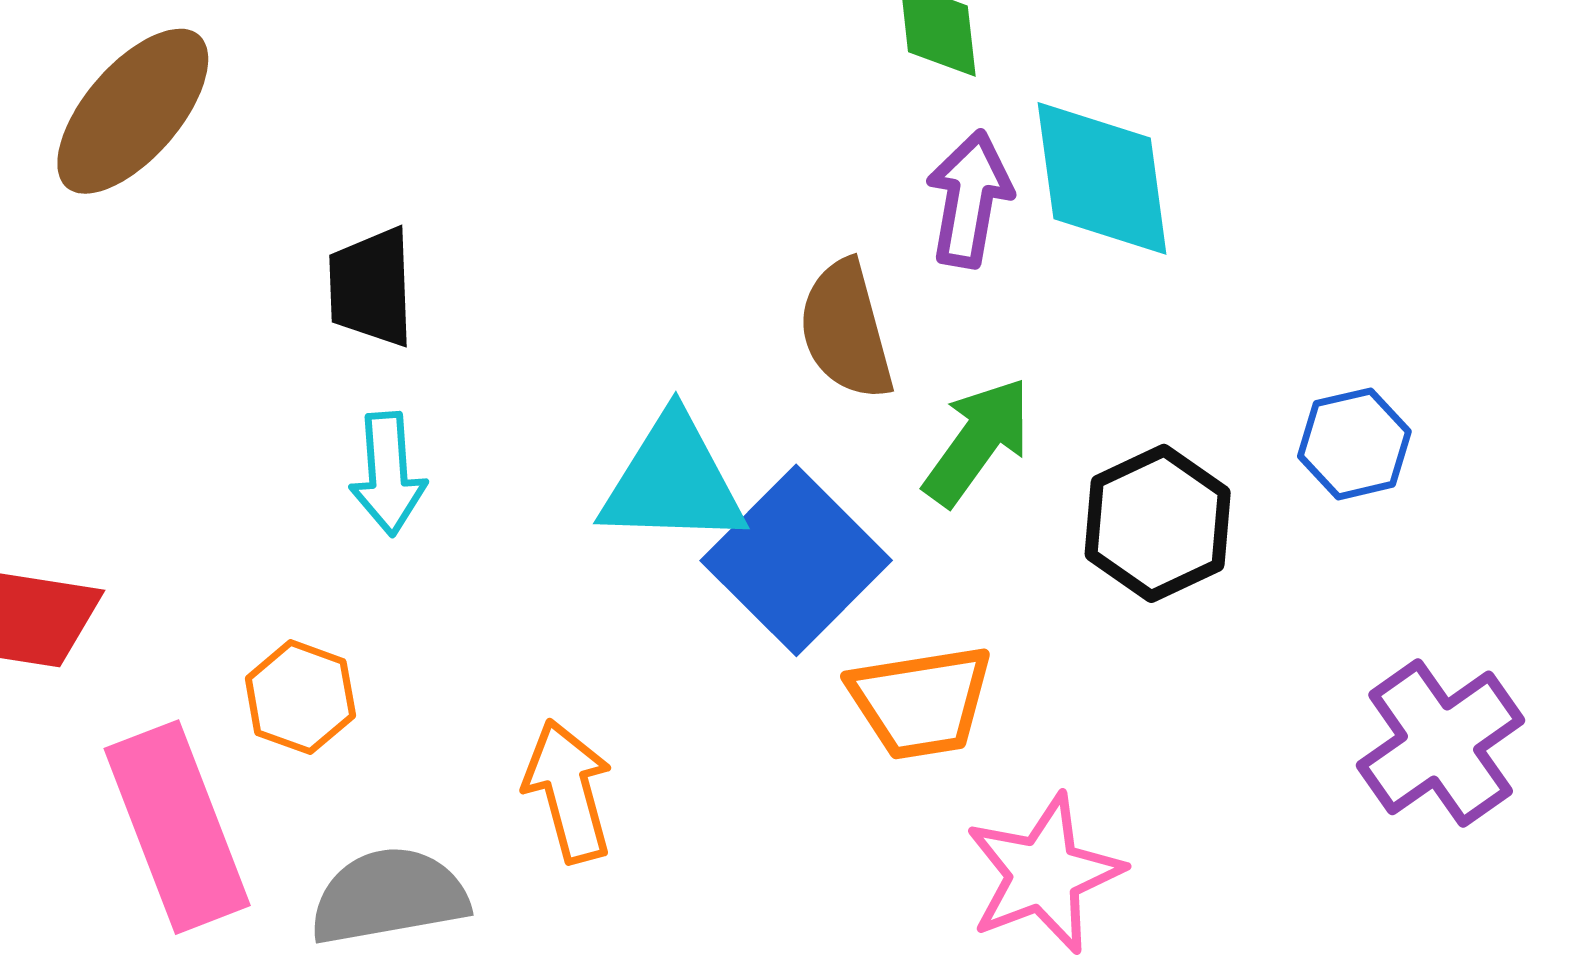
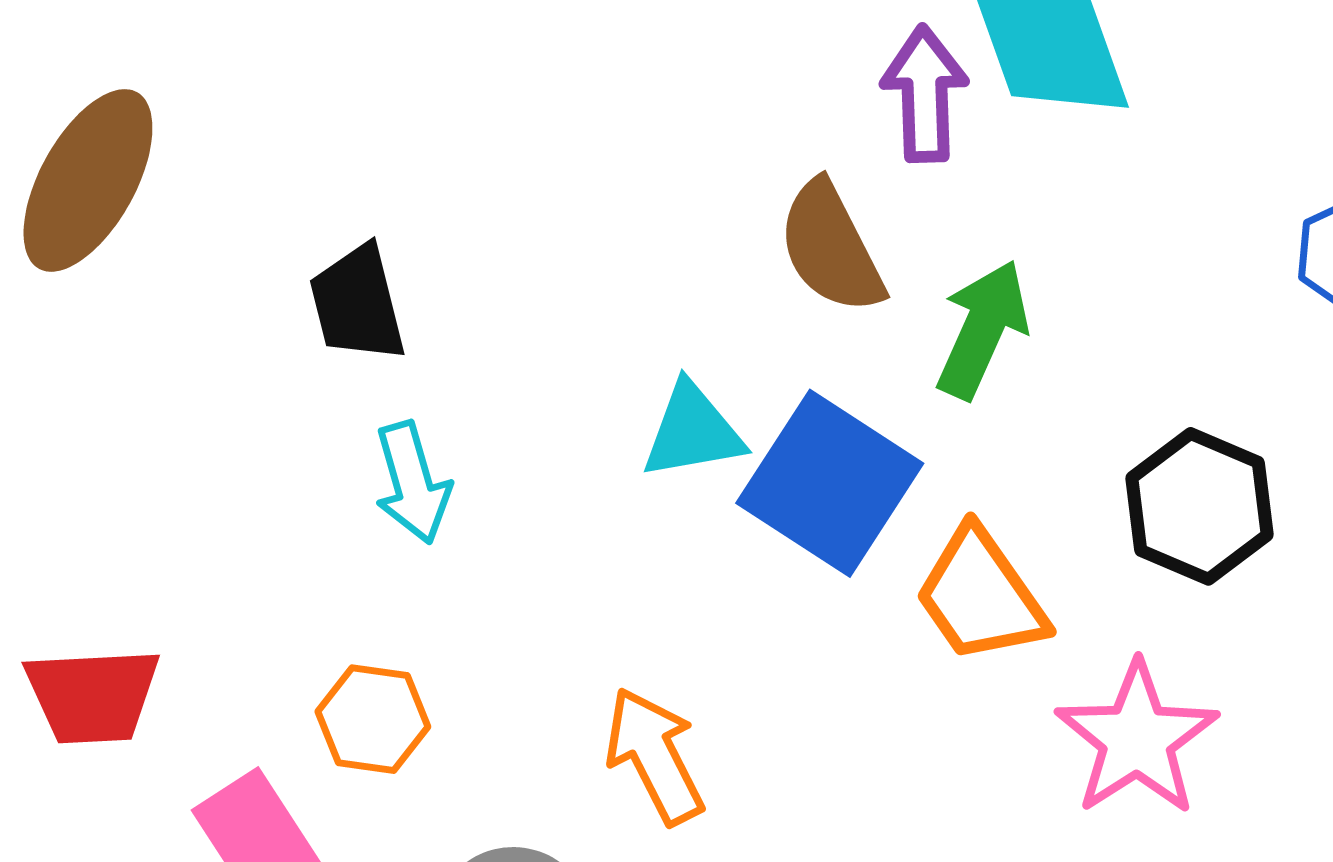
cyan triangle: (673, 481) -> (693, 431), size x0.7
black hexagon: (1158, 523) -> (1199, 506), moved
orange trapezoid: (921, 702) -> (981, 596), turned 76

